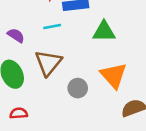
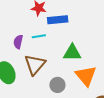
green triangle: (104, 32) -> (72, 53), moved
purple semicircle: (16, 35) -> (18, 42), moved, turned -112

